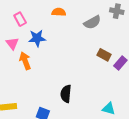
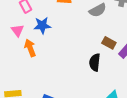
black semicircle: (66, 94) -> (95, 62), moved

